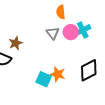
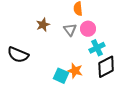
cyan cross: (83, 30) -> (97, 48), moved
brown star: (16, 43) -> (43, 25), moved

